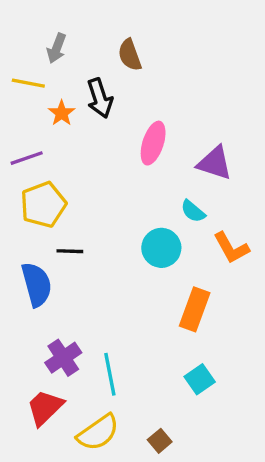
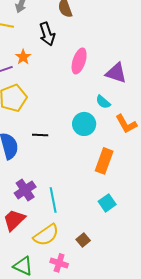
orange star: (62, 113) -> (23, 57), moved
black line: (70, 251) -> (40, 135), moved

